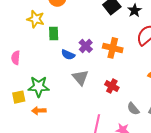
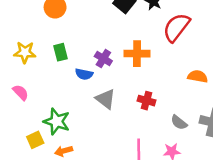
yellow star: (36, 19) -> (25, 52), moved
pink semicircle: (16, 58) -> (21, 92), turned 144
green star: (39, 87) -> (57, 121), turned 30

